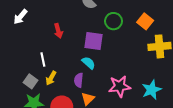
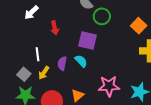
white arrow: (20, 17) -> (31, 13), moved
green circle: (114, 21) -> (102, 16), moved
purple semicircle: (79, 80) -> (62, 63), moved

